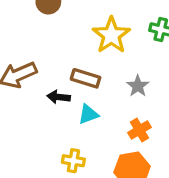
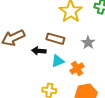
orange cross: (139, 130) -> (77, 68), moved

